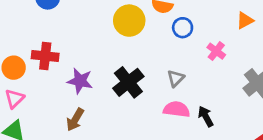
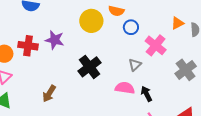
pink cross: (216, 51) -> (156, 45), size x1.5
gray triangle: (176, 78) -> (135, 65), moved
purple star: (80, 81) -> (55, 40), moved

